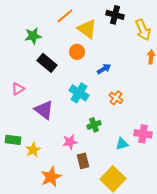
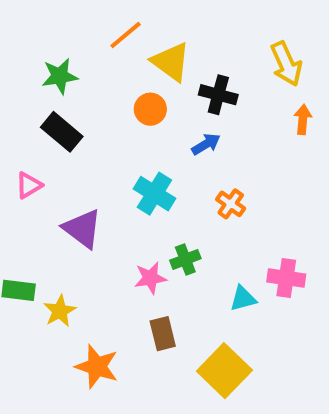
black cross: (115, 15) -> (218, 95), moved
black rectangle: (47, 63) -> (62, 132), moved
pink star: (70, 142) -> (150, 278), moved
orange star: (51, 177) -> (97, 367), turned -30

